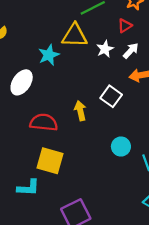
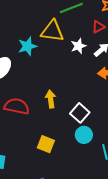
white square: (111, 96) -> (80, 113), moved
yellow square: (50, 161) -> (46, 144), moved, size x0.7

